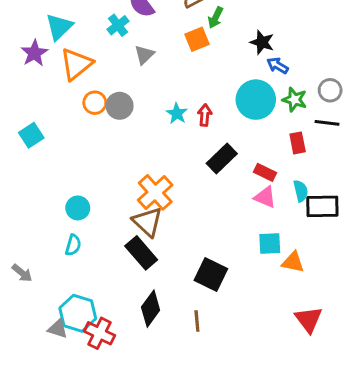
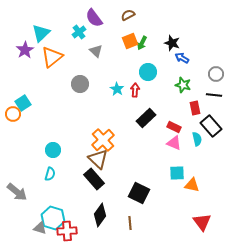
green arrow: (216, 18) -> (142, 43), moved
gray triangle: (144, 55) -> (96, 51), turned -32
cyan circle: (256, 100) -> (148, 72), moved, size x0.7
green star: (294, 100) -> (183, 85), moved
orange circle: (95, 103) -> (13, 114), moved
black rectangle: (322, 206) -> (211, 126), moved, turned 50
gray arrow: (22, 273) -> (17, 192), size x1.5
red cross: (99, 333) -> (67, 231), turned -30

